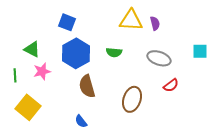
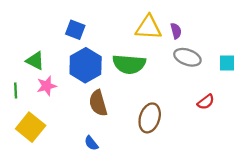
green semicircle: (114, 52) -> (129, 64), size x1.8
gray ellipse: (159, 58) -> (187, 57), moved
red semicircle: (171, 85) -> (206, 102), moved

